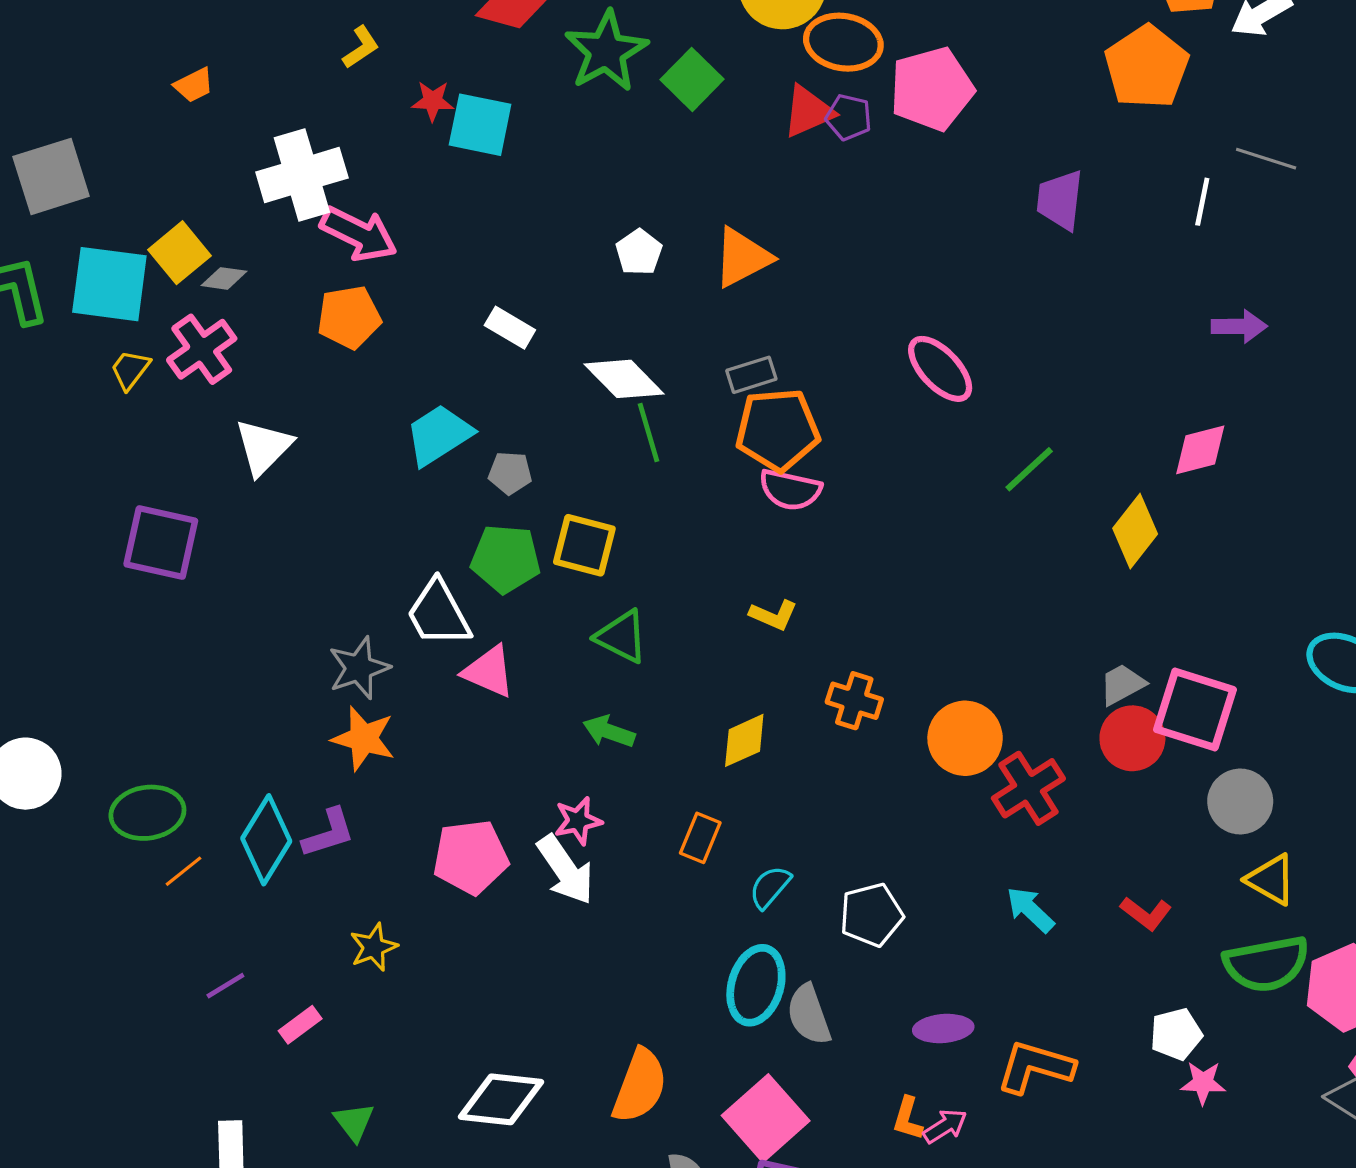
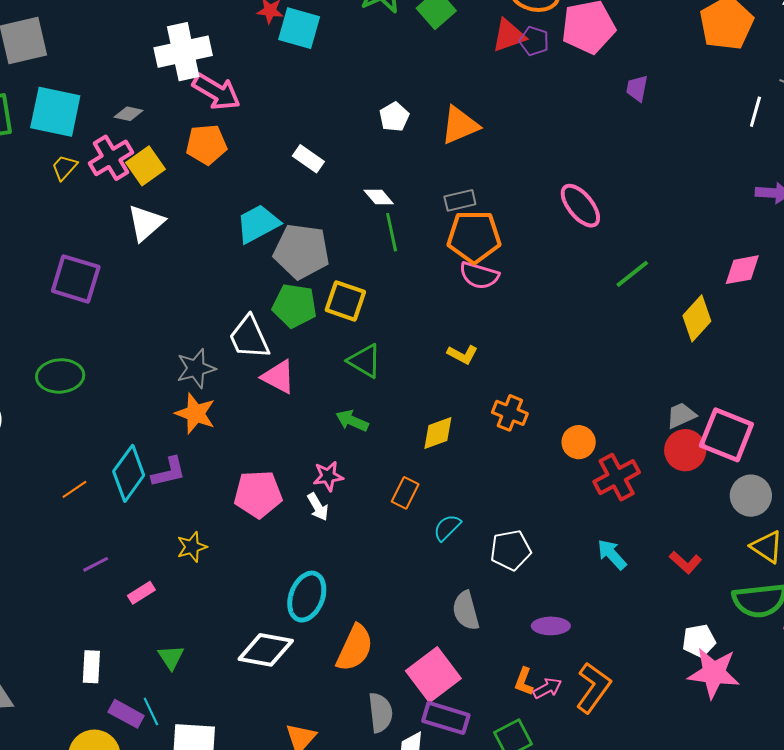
purple trapezoid: (1060, 200) -> (637, 88), moved, size x0.7
yellow square: (180, 253) -> (146, 166), moved
white diamond: (624, 379) -> (379, 197), size x0.6
gray pentagon: (510, 473) -> (302, 251), size x2.0
orange circle: (965, 738) -> (579, 442), size x0.7
green ellipse: (147, 813) -> (60, 376), moved
white arrow: (565, 870) -> (318, 507), size x0.6
cyan ellipse: (756, 985) -> (307, 597), moved
orange L-shape: (1035, 1067) -> (593, 688), moved, turned 105
pink star: (1203, 1083) -> (714, 673), size x1.8

